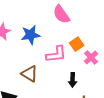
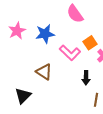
pink L-shape: (56, 54) -> (70, 53), turned 50

